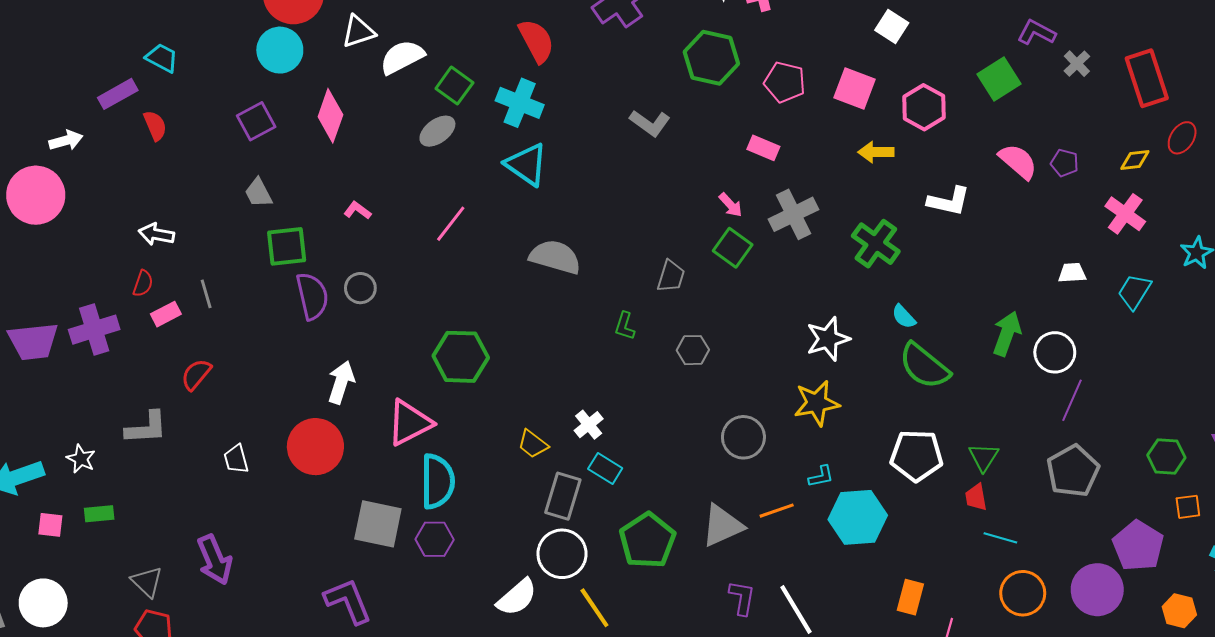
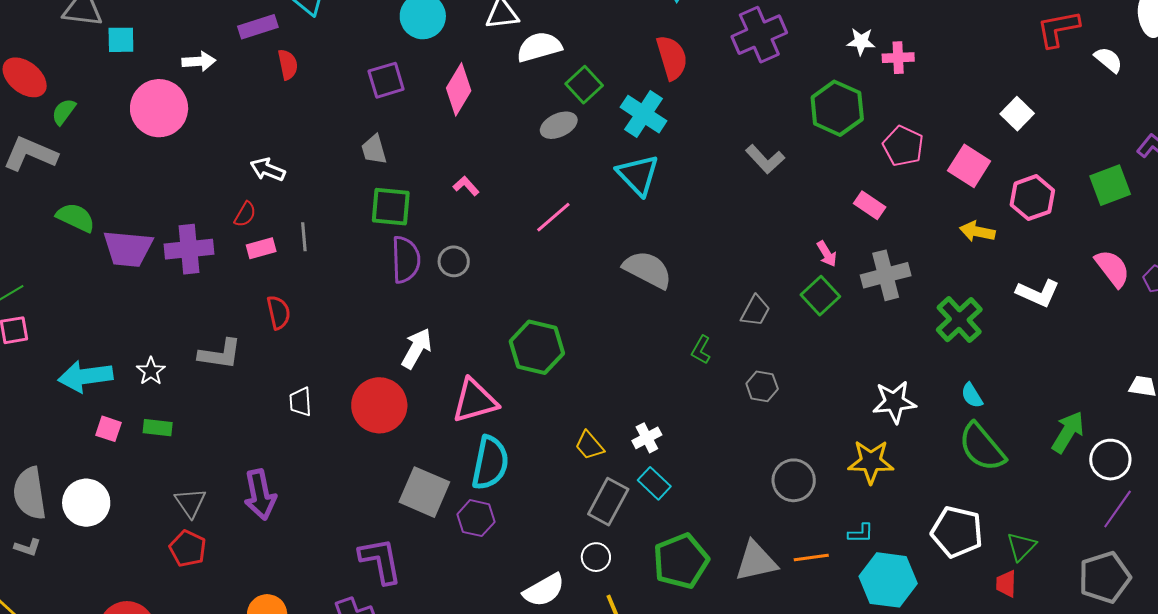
red semicircle: (196, 374) -> (278, 312), turned 116
white circle: (562, 554) -> (596, 557), size x0.6

